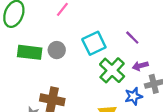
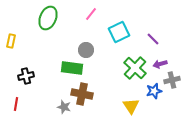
cyan square: (94, 43) -> (119, 32), moved
green rectangle: (30, 52) -> (72, 68), moved

